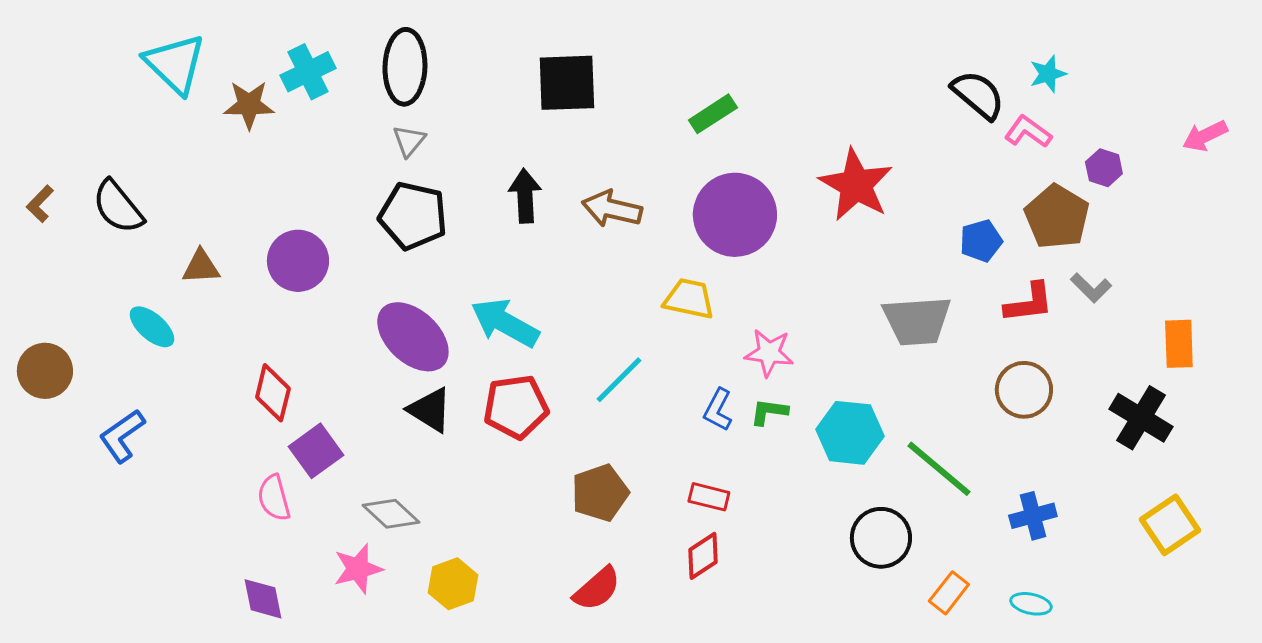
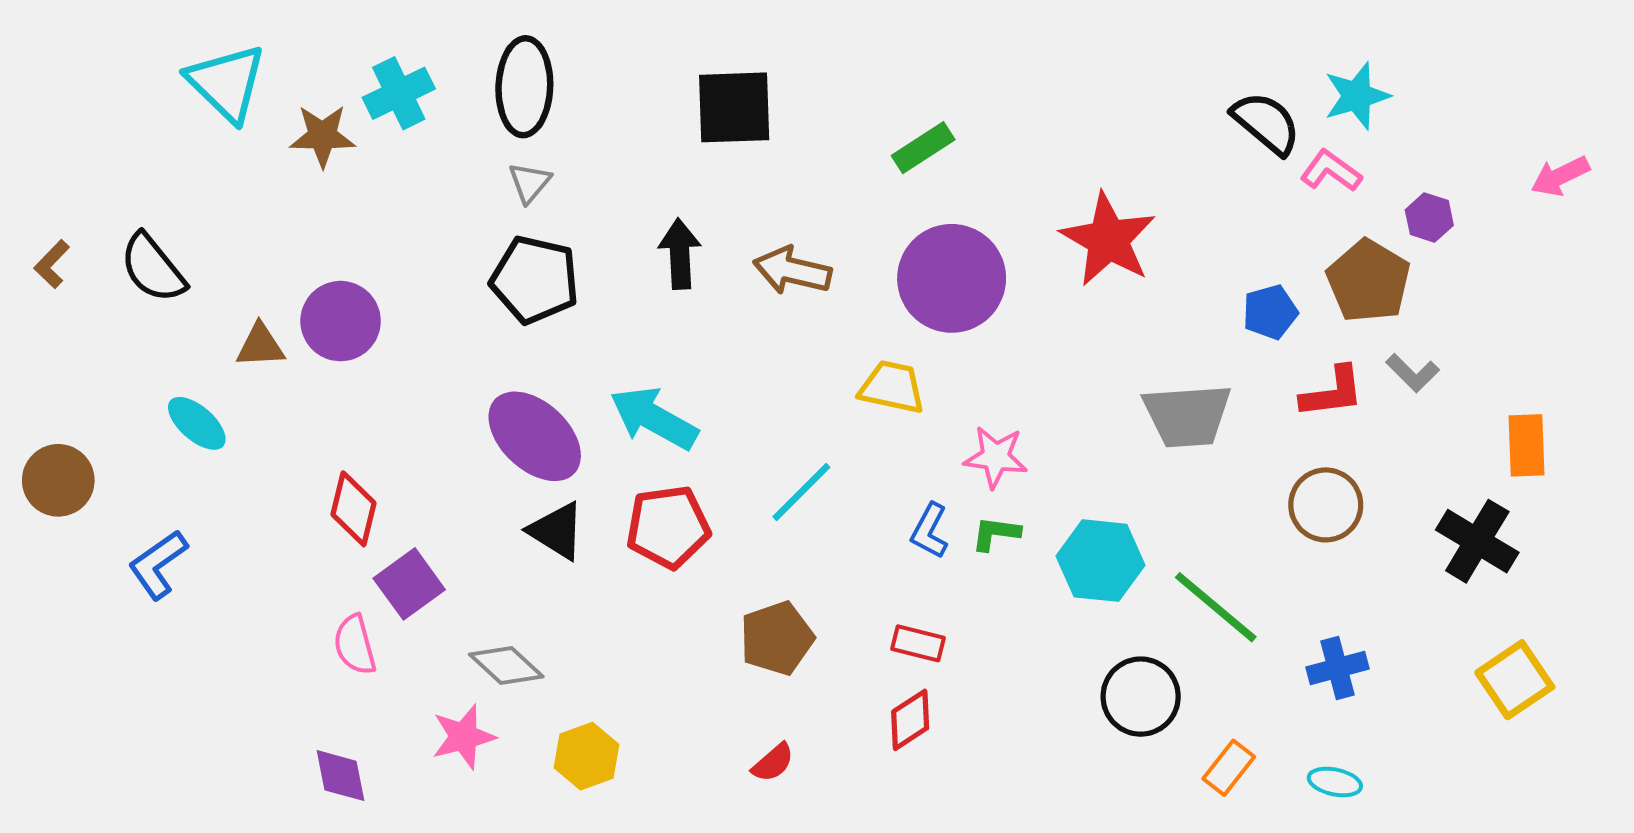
cyan star: (1048, 74) -> (1357, 96), size x1.4
purple circle: (298, 261) -> (341, 321), moved
red semicircle: (597, 589) -> (773, 763), size x0.7

